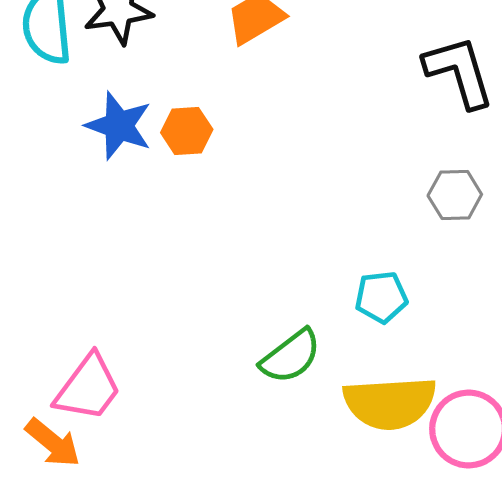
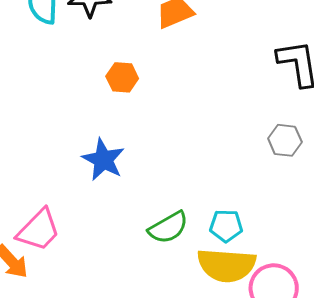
blue star: (119, 126) -> (103, 160), moved
cyan pentagon: (381, 297) -> (226, 226), moved

